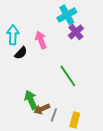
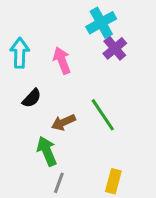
black semicircle: (21, 53) -> (32, 98), moved
brown arrow: (42, 109) -> (63, 122), moved
gray line: (54, 115) -> (59, 183), moved

